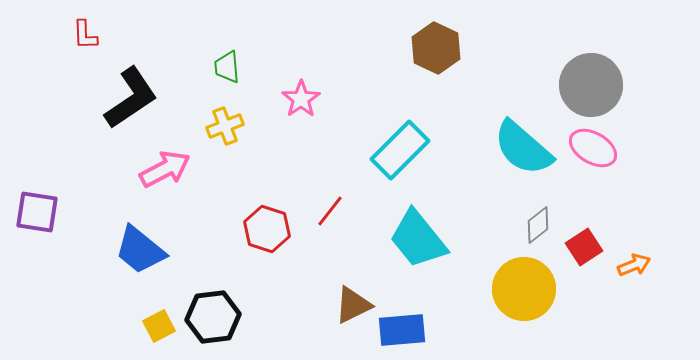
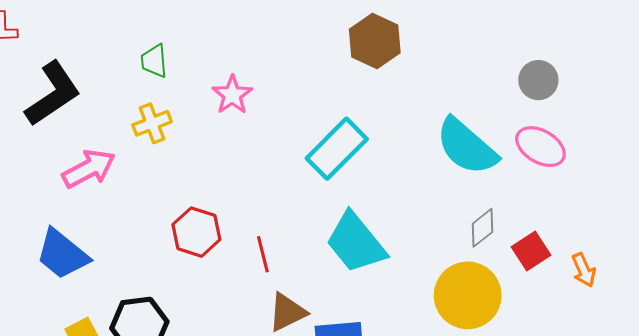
gray circle: (591, 85) -> (538, 80), size x0.6
red line: (330, 211) -> (263, 254), moved, turned -52
orange arrow: (634, 265) -> (584, 270), turned 88

